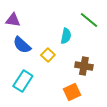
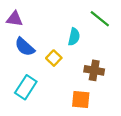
orange square: (72, 92) -> (81, 100), turned 30

